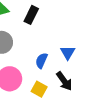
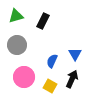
black arrow: (64, 81) -> (72, 79), turned -120

